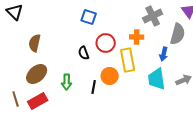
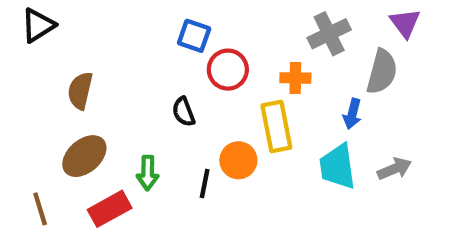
black triangle: (15, 12) -> (38, 25), turned 42
red circle: (106, 43) -> (228, 70), moved
red rectangle: (38, 101) -> (110, 209), moved

